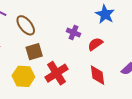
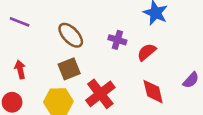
brown ellipse: (26, 25) -> (71, 35), moved

